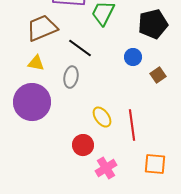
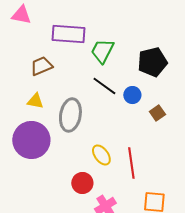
brown trapezoid: (42, 28) -> (41, 66), size x0.7
black line: (80, 48) -> (104, 86), moved
gray ellipse: (71, 77) -> (70, 115), size x1.5

